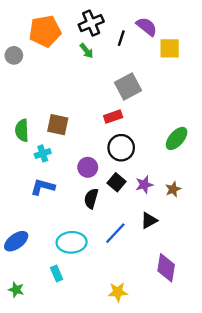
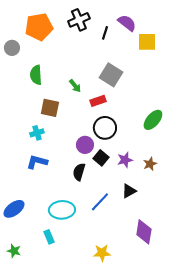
green arrow: (87, 51) -> (75, 86), moved
gray square: (128, 87) -> (111, 75), turned -30
green semicircle: (22, 130) -> (36, 75), moved
purple circle: (88, 167) -> (85, 145), moved

